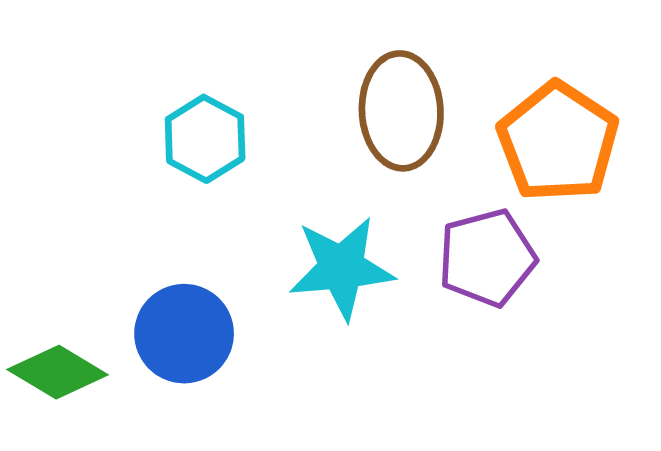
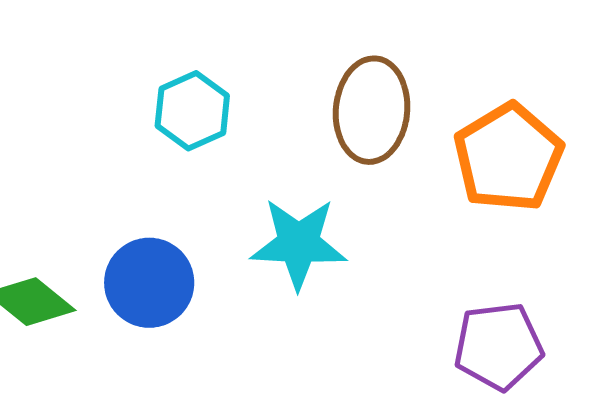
purple pentagon: (487, 258) -> (498, 346), moved

